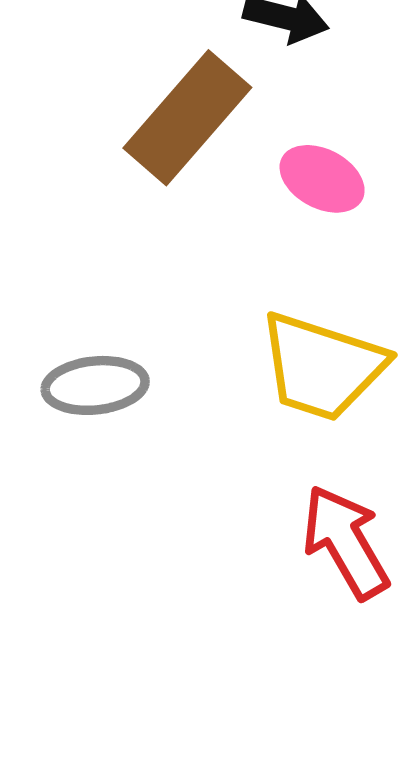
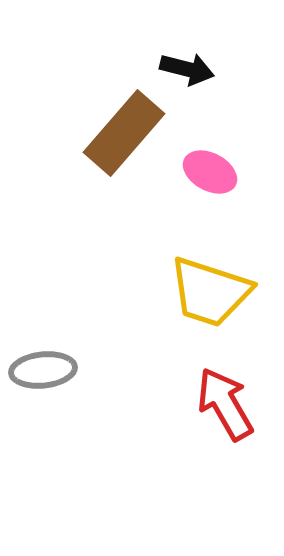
gray ellipse: (95, 385) -> (43, 370), moved

